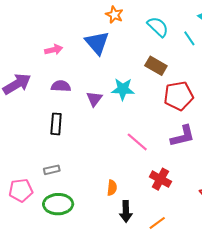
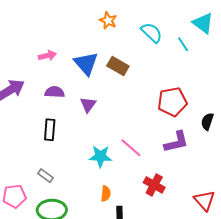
blue triangle: (97, 43) -> (86, 63), moved
brown rectangle: (156, 66) -> (118, 66), moved
cyan star: (123, 89) -> (101, 156), moved
gray rectangle: (52, 170) -> (45, 176), turned 49

